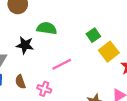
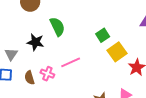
green semicircle: (47, 28) -> (57, 27), turned 54
pink cross: (44, 89) -> (47, 74), moved

